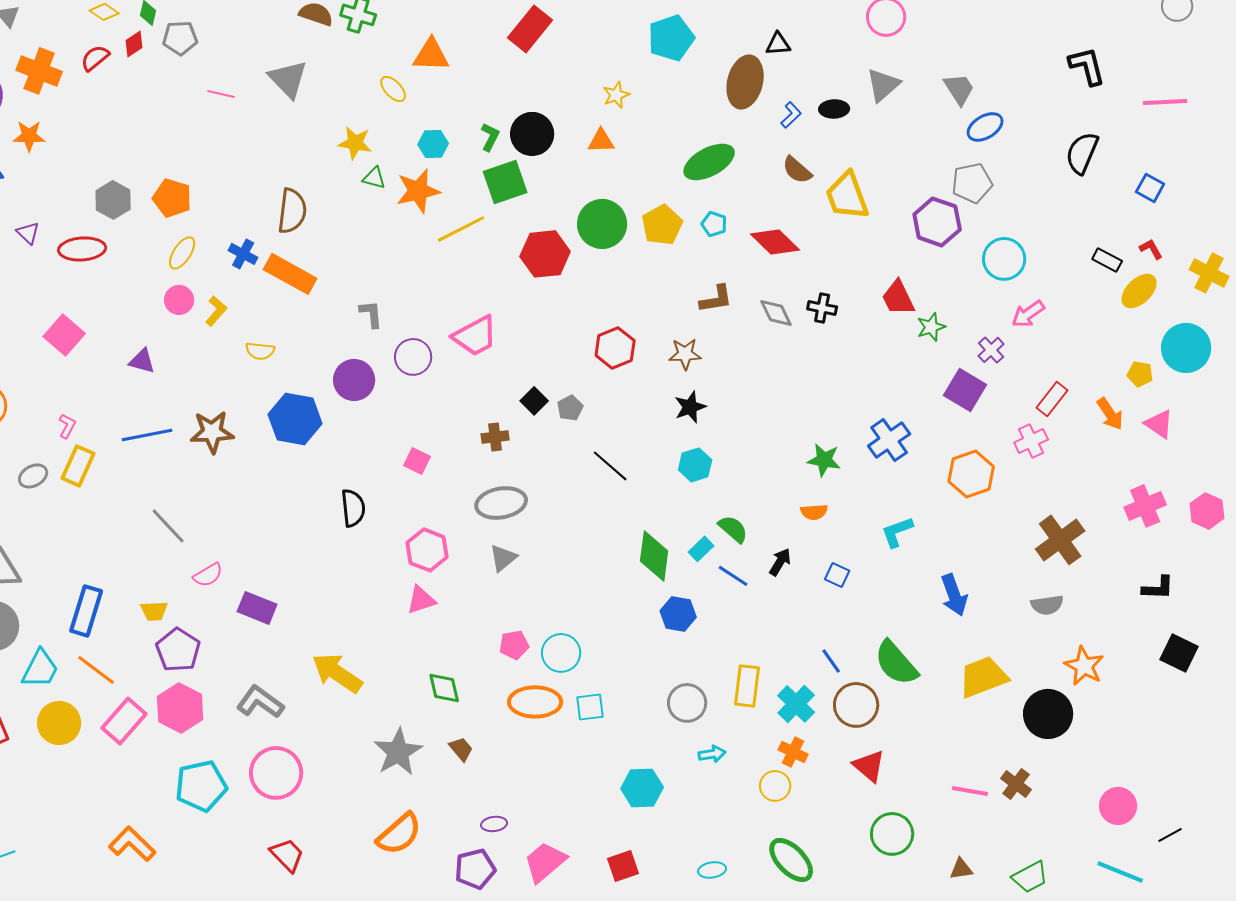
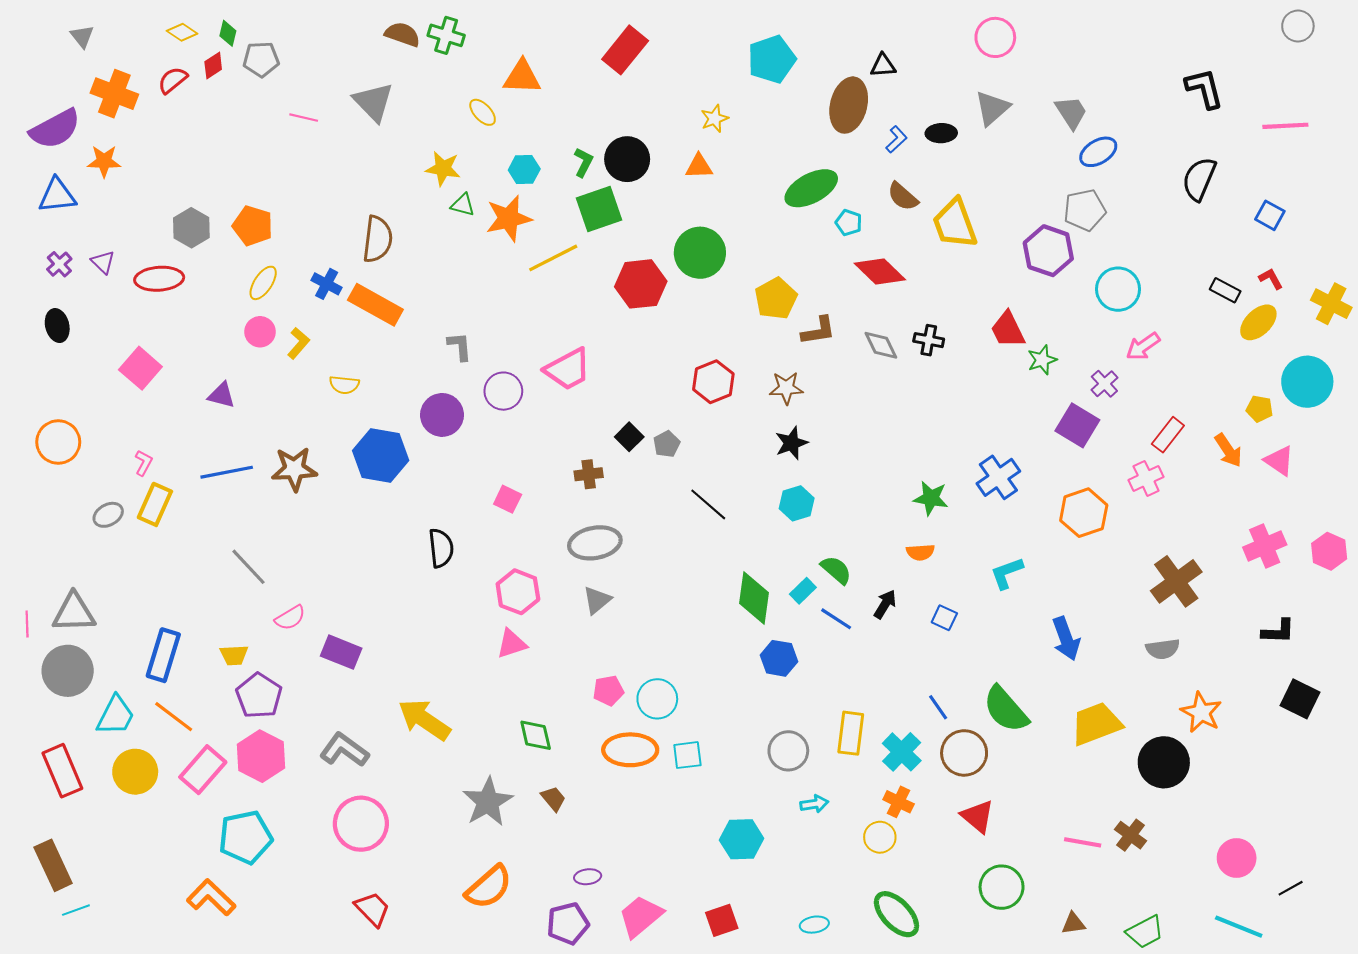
cyan pentagon: (714, 224) -> (849, 223), moved
yellow pentagon: (662, 225) -> (776, 298), moved
cyan pentagon: (201, 786) -> (245, 837), moved

